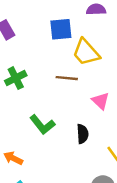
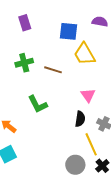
brown line: (67, 78) -> (53, 70), moved
black semicircle: (83, 134) -> (80, 119), moved

